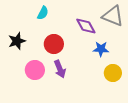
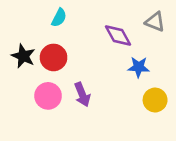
gray triangle: (113, 16) -> (155, 22), size x0.7
black star: (17, 41) -> (23, 56), turned -30
red circle: (54, 44) -> (54, 57), moved

